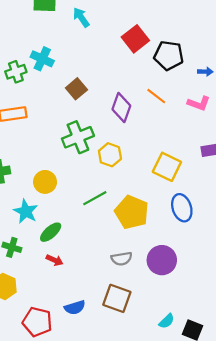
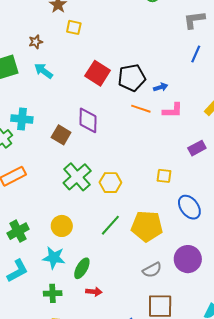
blue arrow: (205, 72) -> (161, 87), moved
orange line: (156, 96) -> (141, 109), moved
purple diamond: (121, 108) -> (88, 120), moved
yellow square: (167, 167) -> (164, 176), size x0.6

